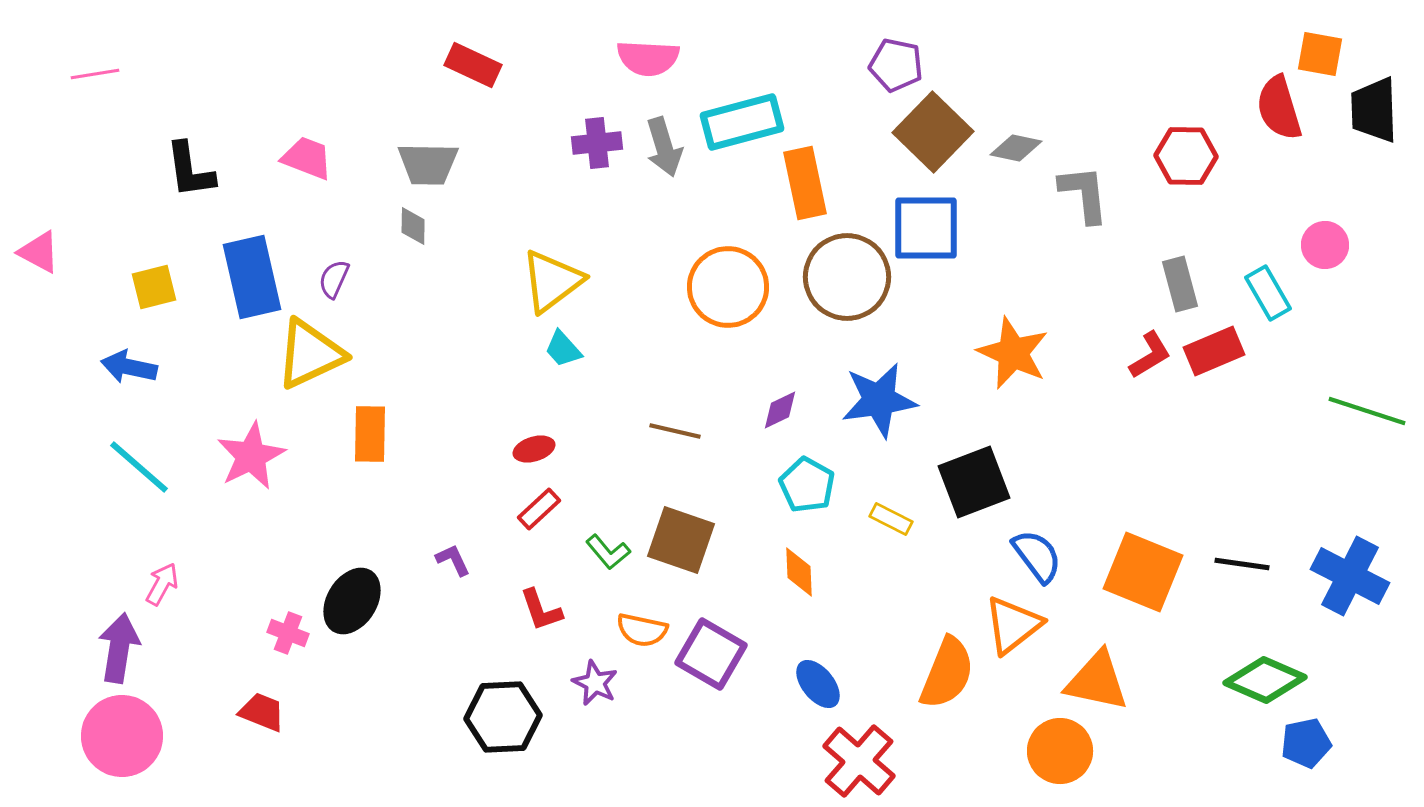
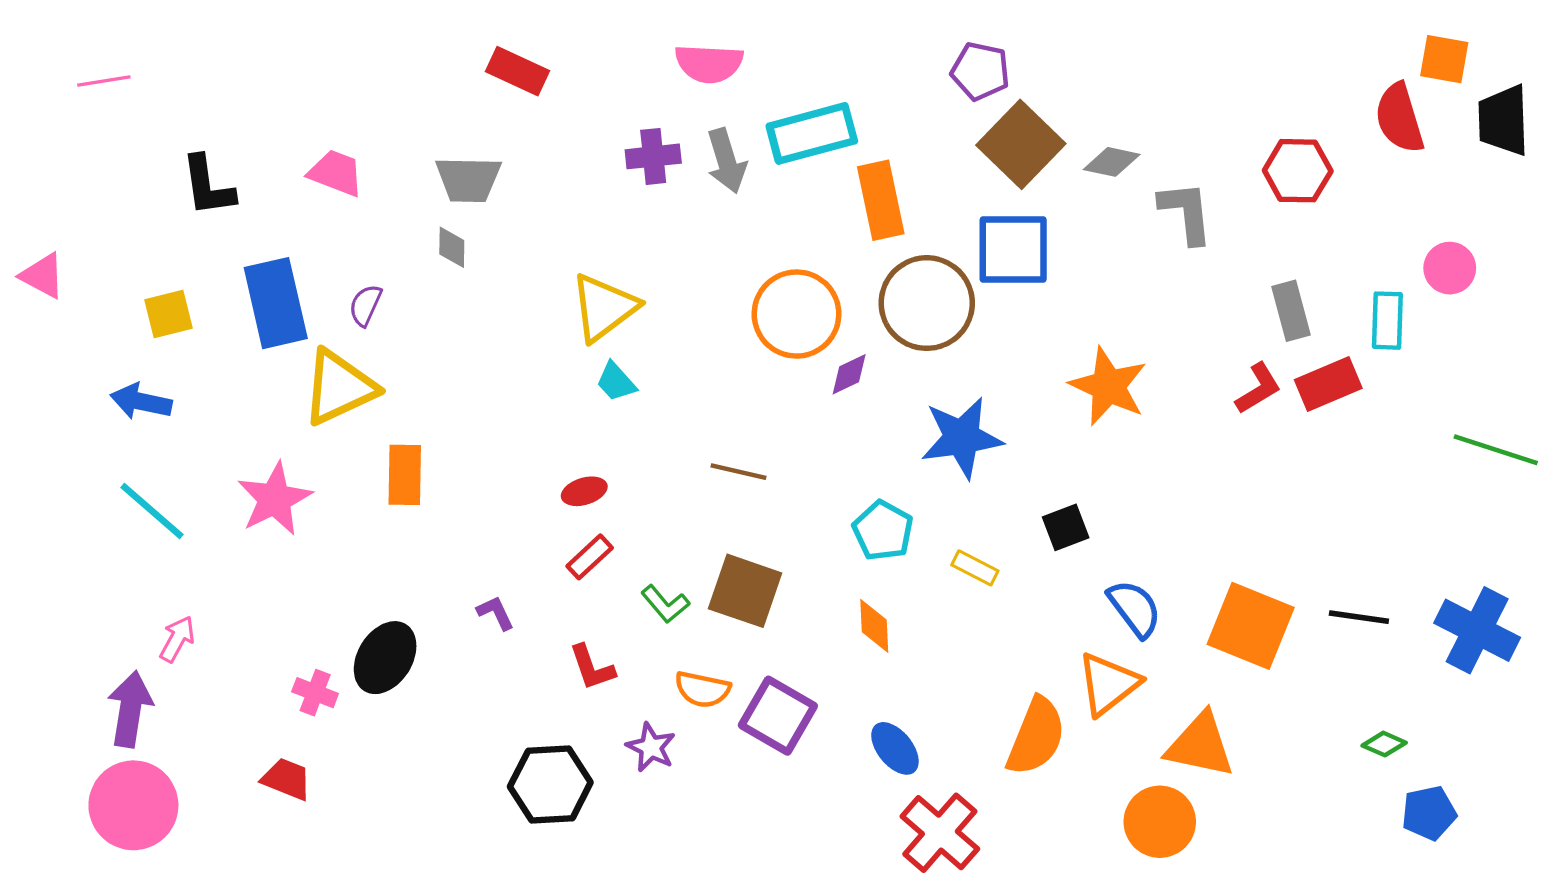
cyan rectangle: (1268, 293) -> (1387, 321), turned 32
purple diamond: (780, 410) -> (849, 374), moved
black square: (974, 482) -> (1066, 527), size x0.6
green diamond: (1265, 680) -> (1384, 744), size x0.5

